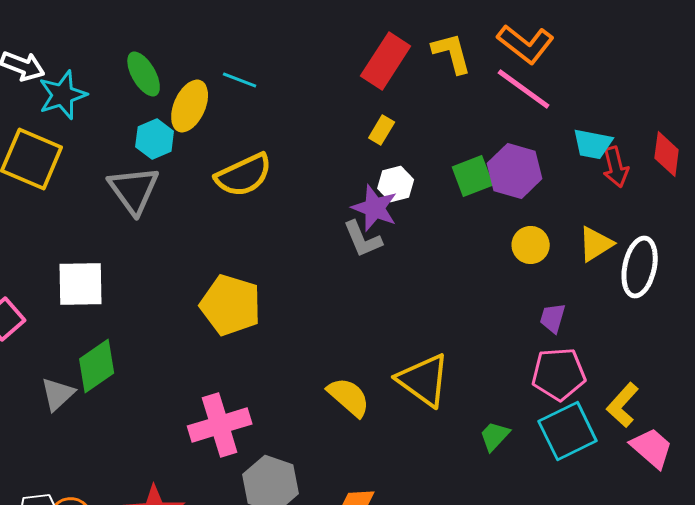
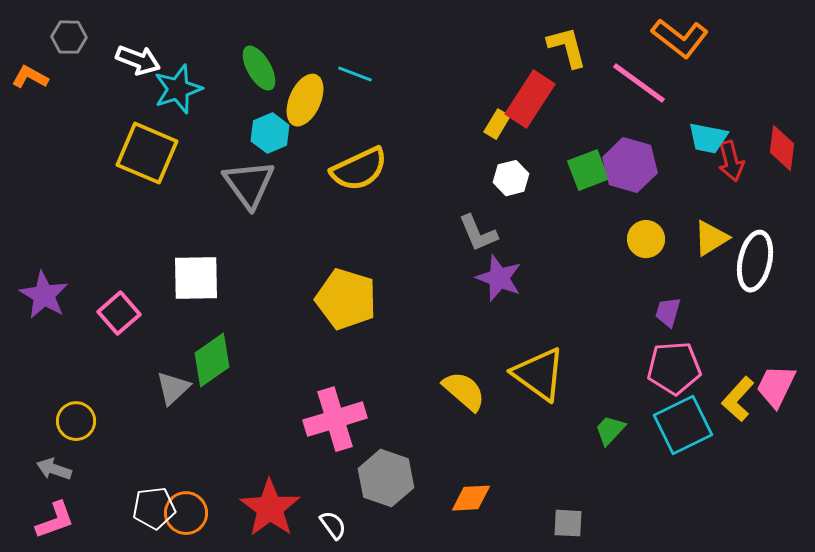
orange L-shape: (526, 44) -> (680, 38), moved
red rectangle: (386, 61) -> (530, 99), moved
purple star: (375, 208) -> (499, 278), moved
pink trapezoid: (652, 448) -> (776, 386), moved, turned -105

